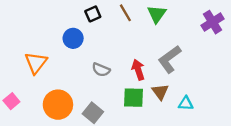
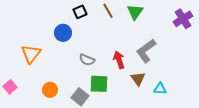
green square: (134, 98) -> (99, 84), moved
orange circle: (58, 105) -> (50, 90), size x0.6

